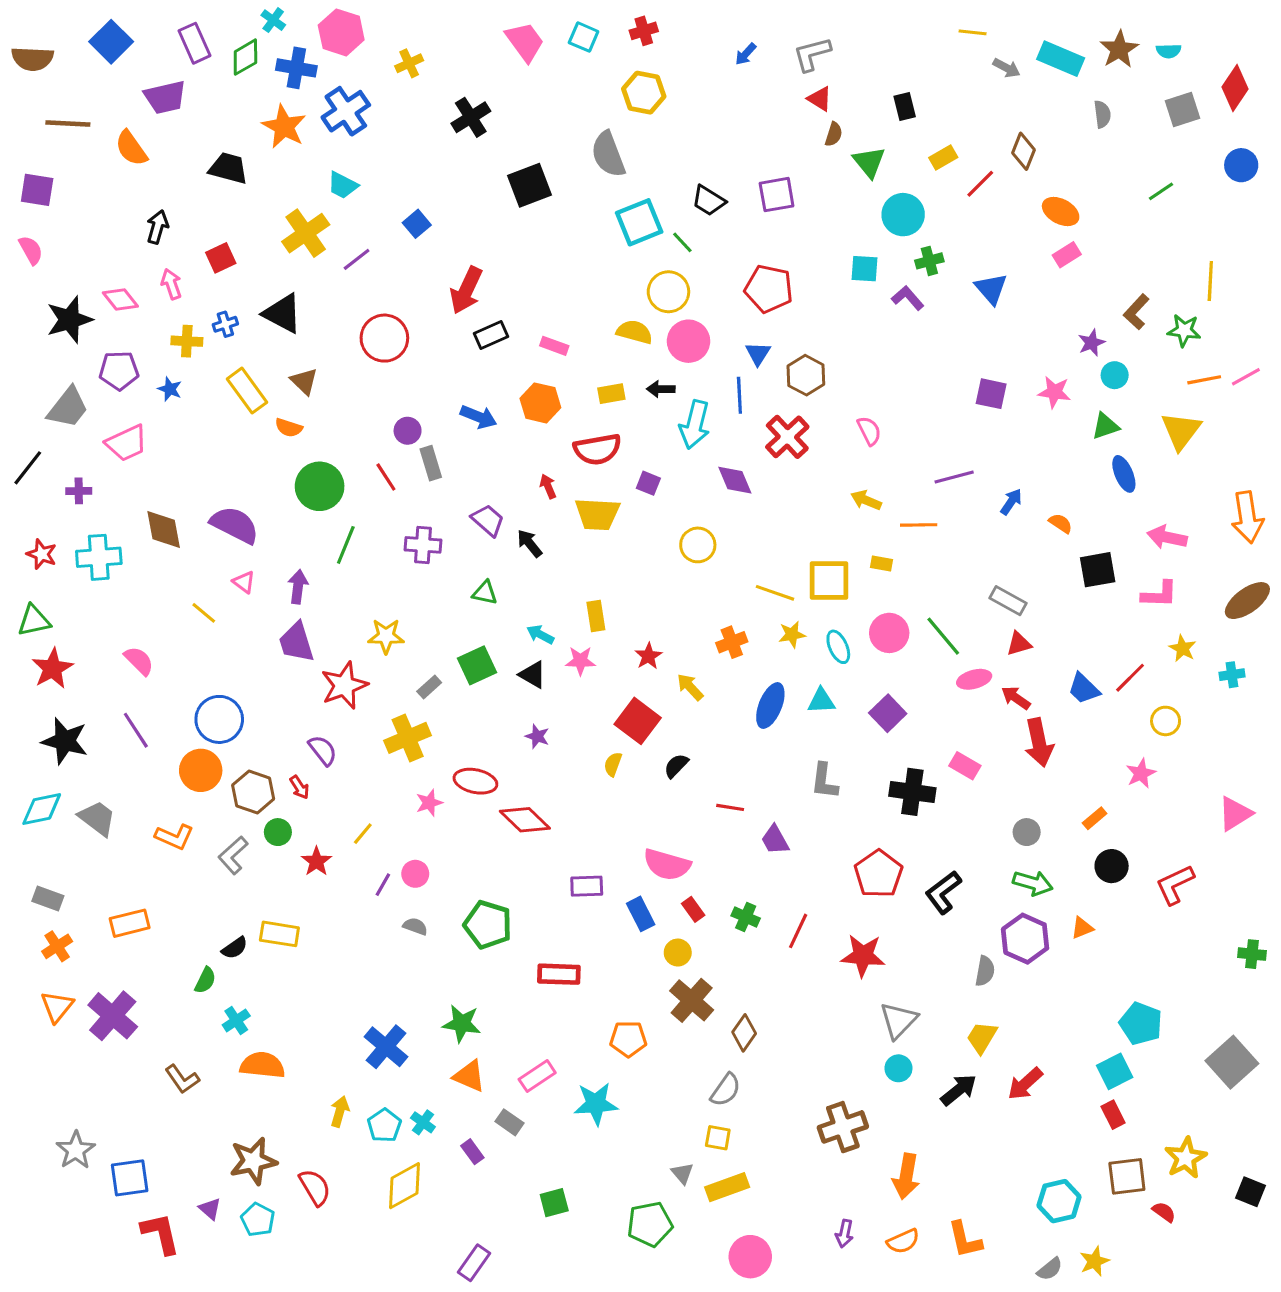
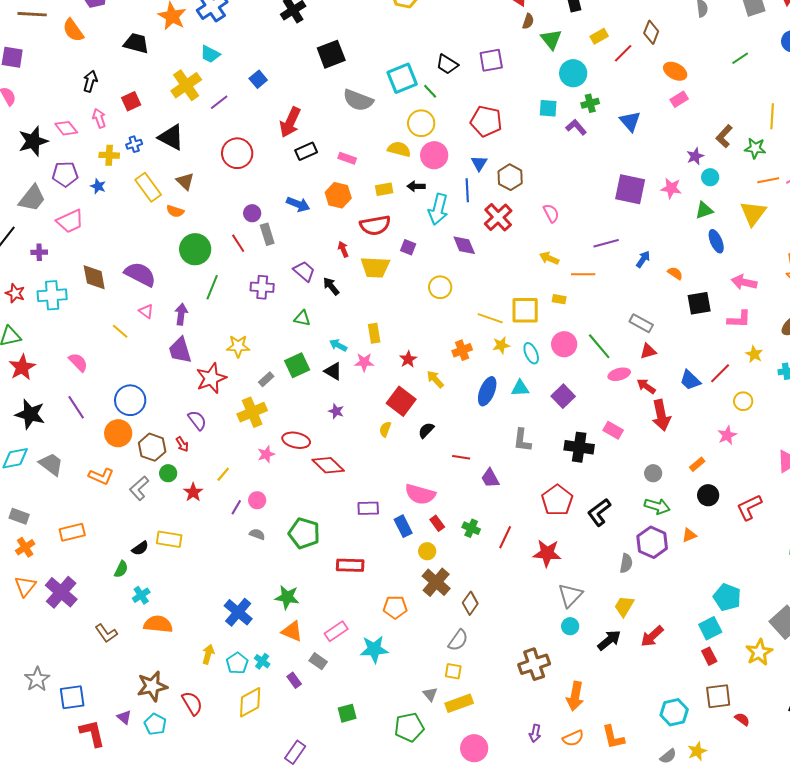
gray semicircle: (608, 154) -> (358, 100), moved, turned -48
purple square: (991, 394) -> (630, 189), size x1.5
yellow star: (1186, 1158) -> (759, 652), moved

